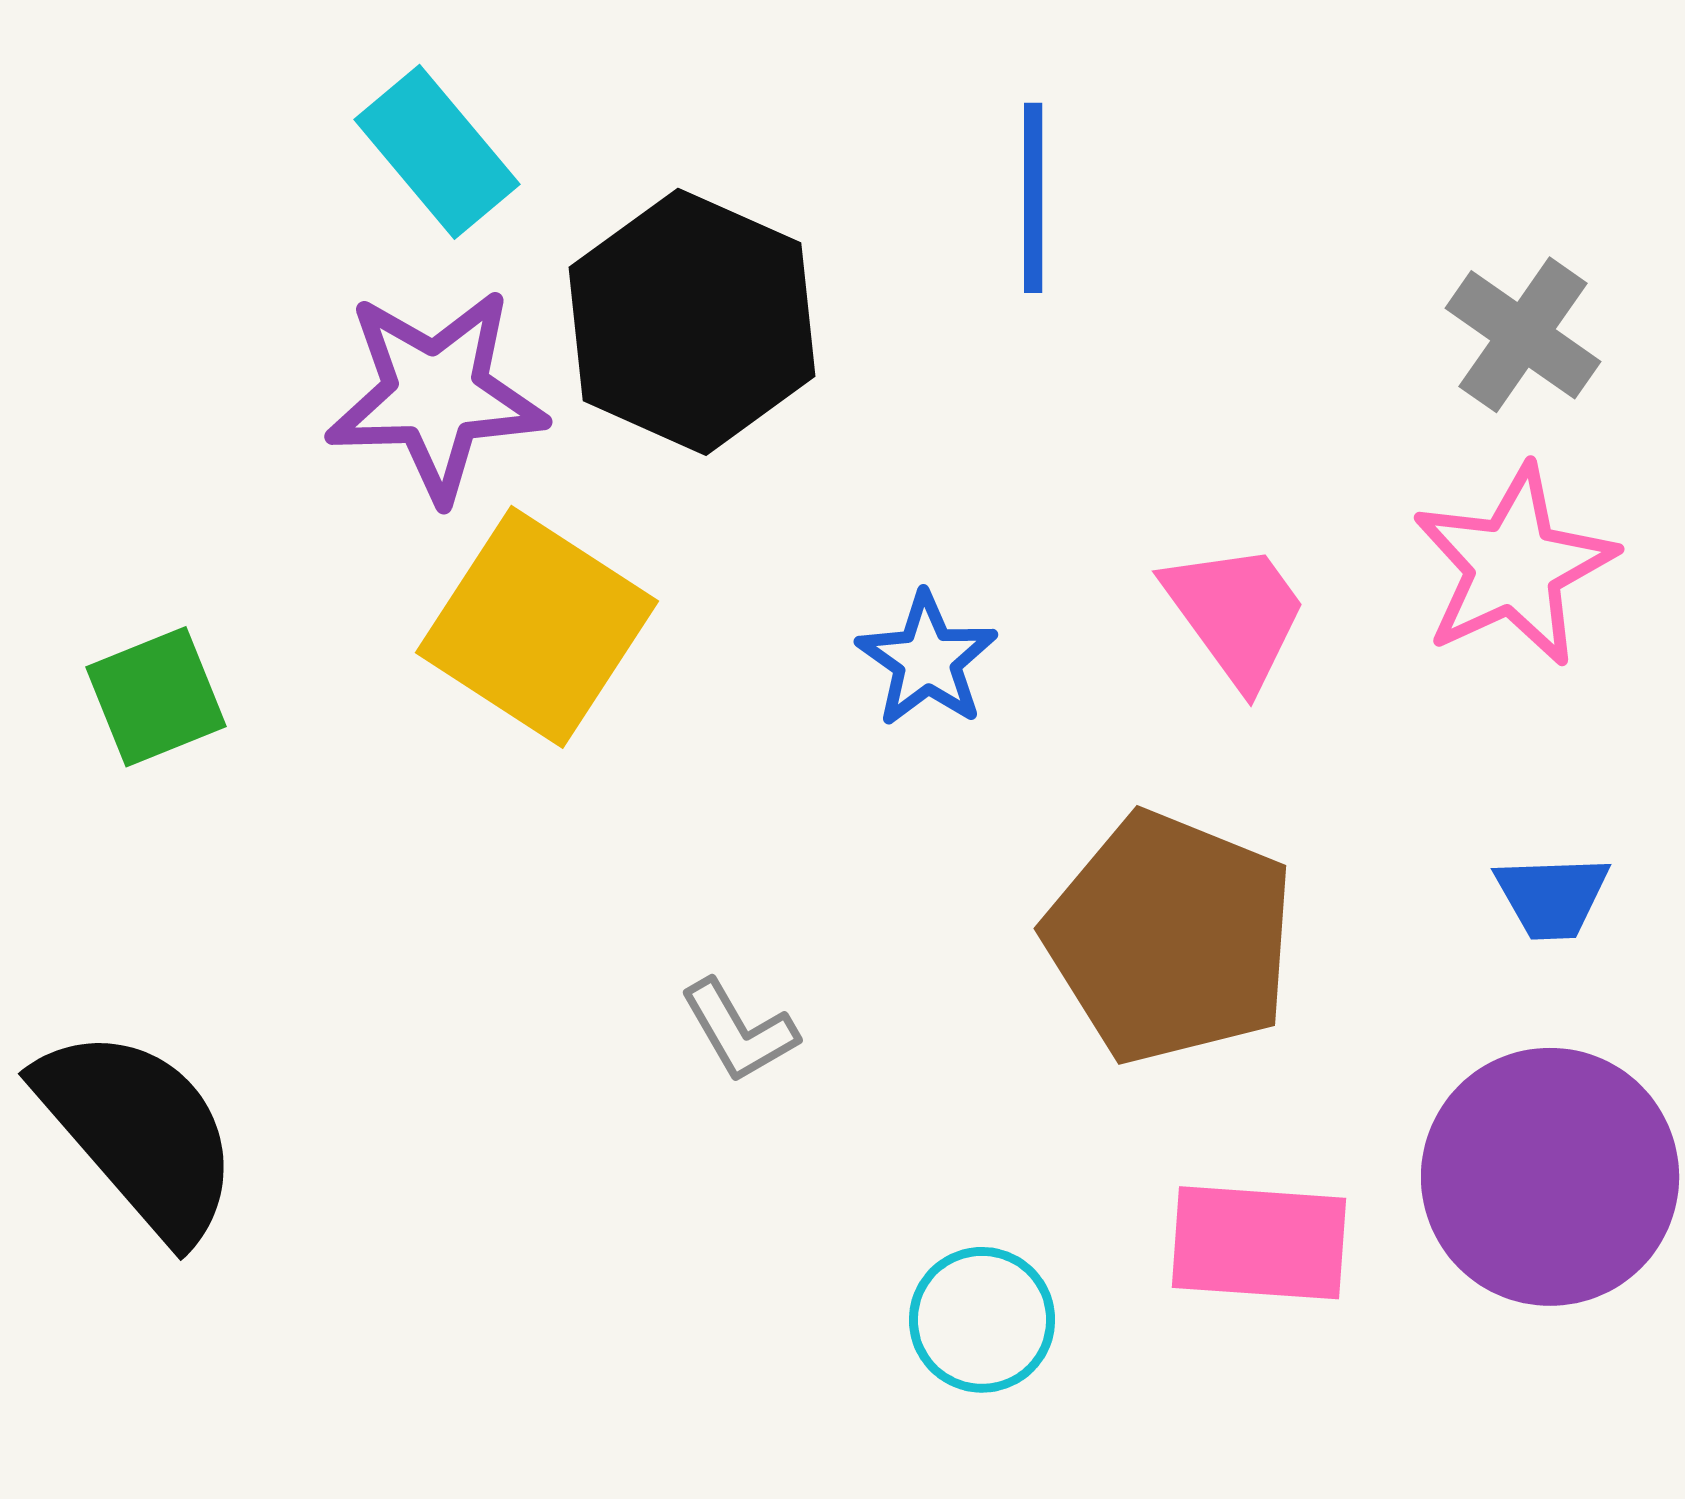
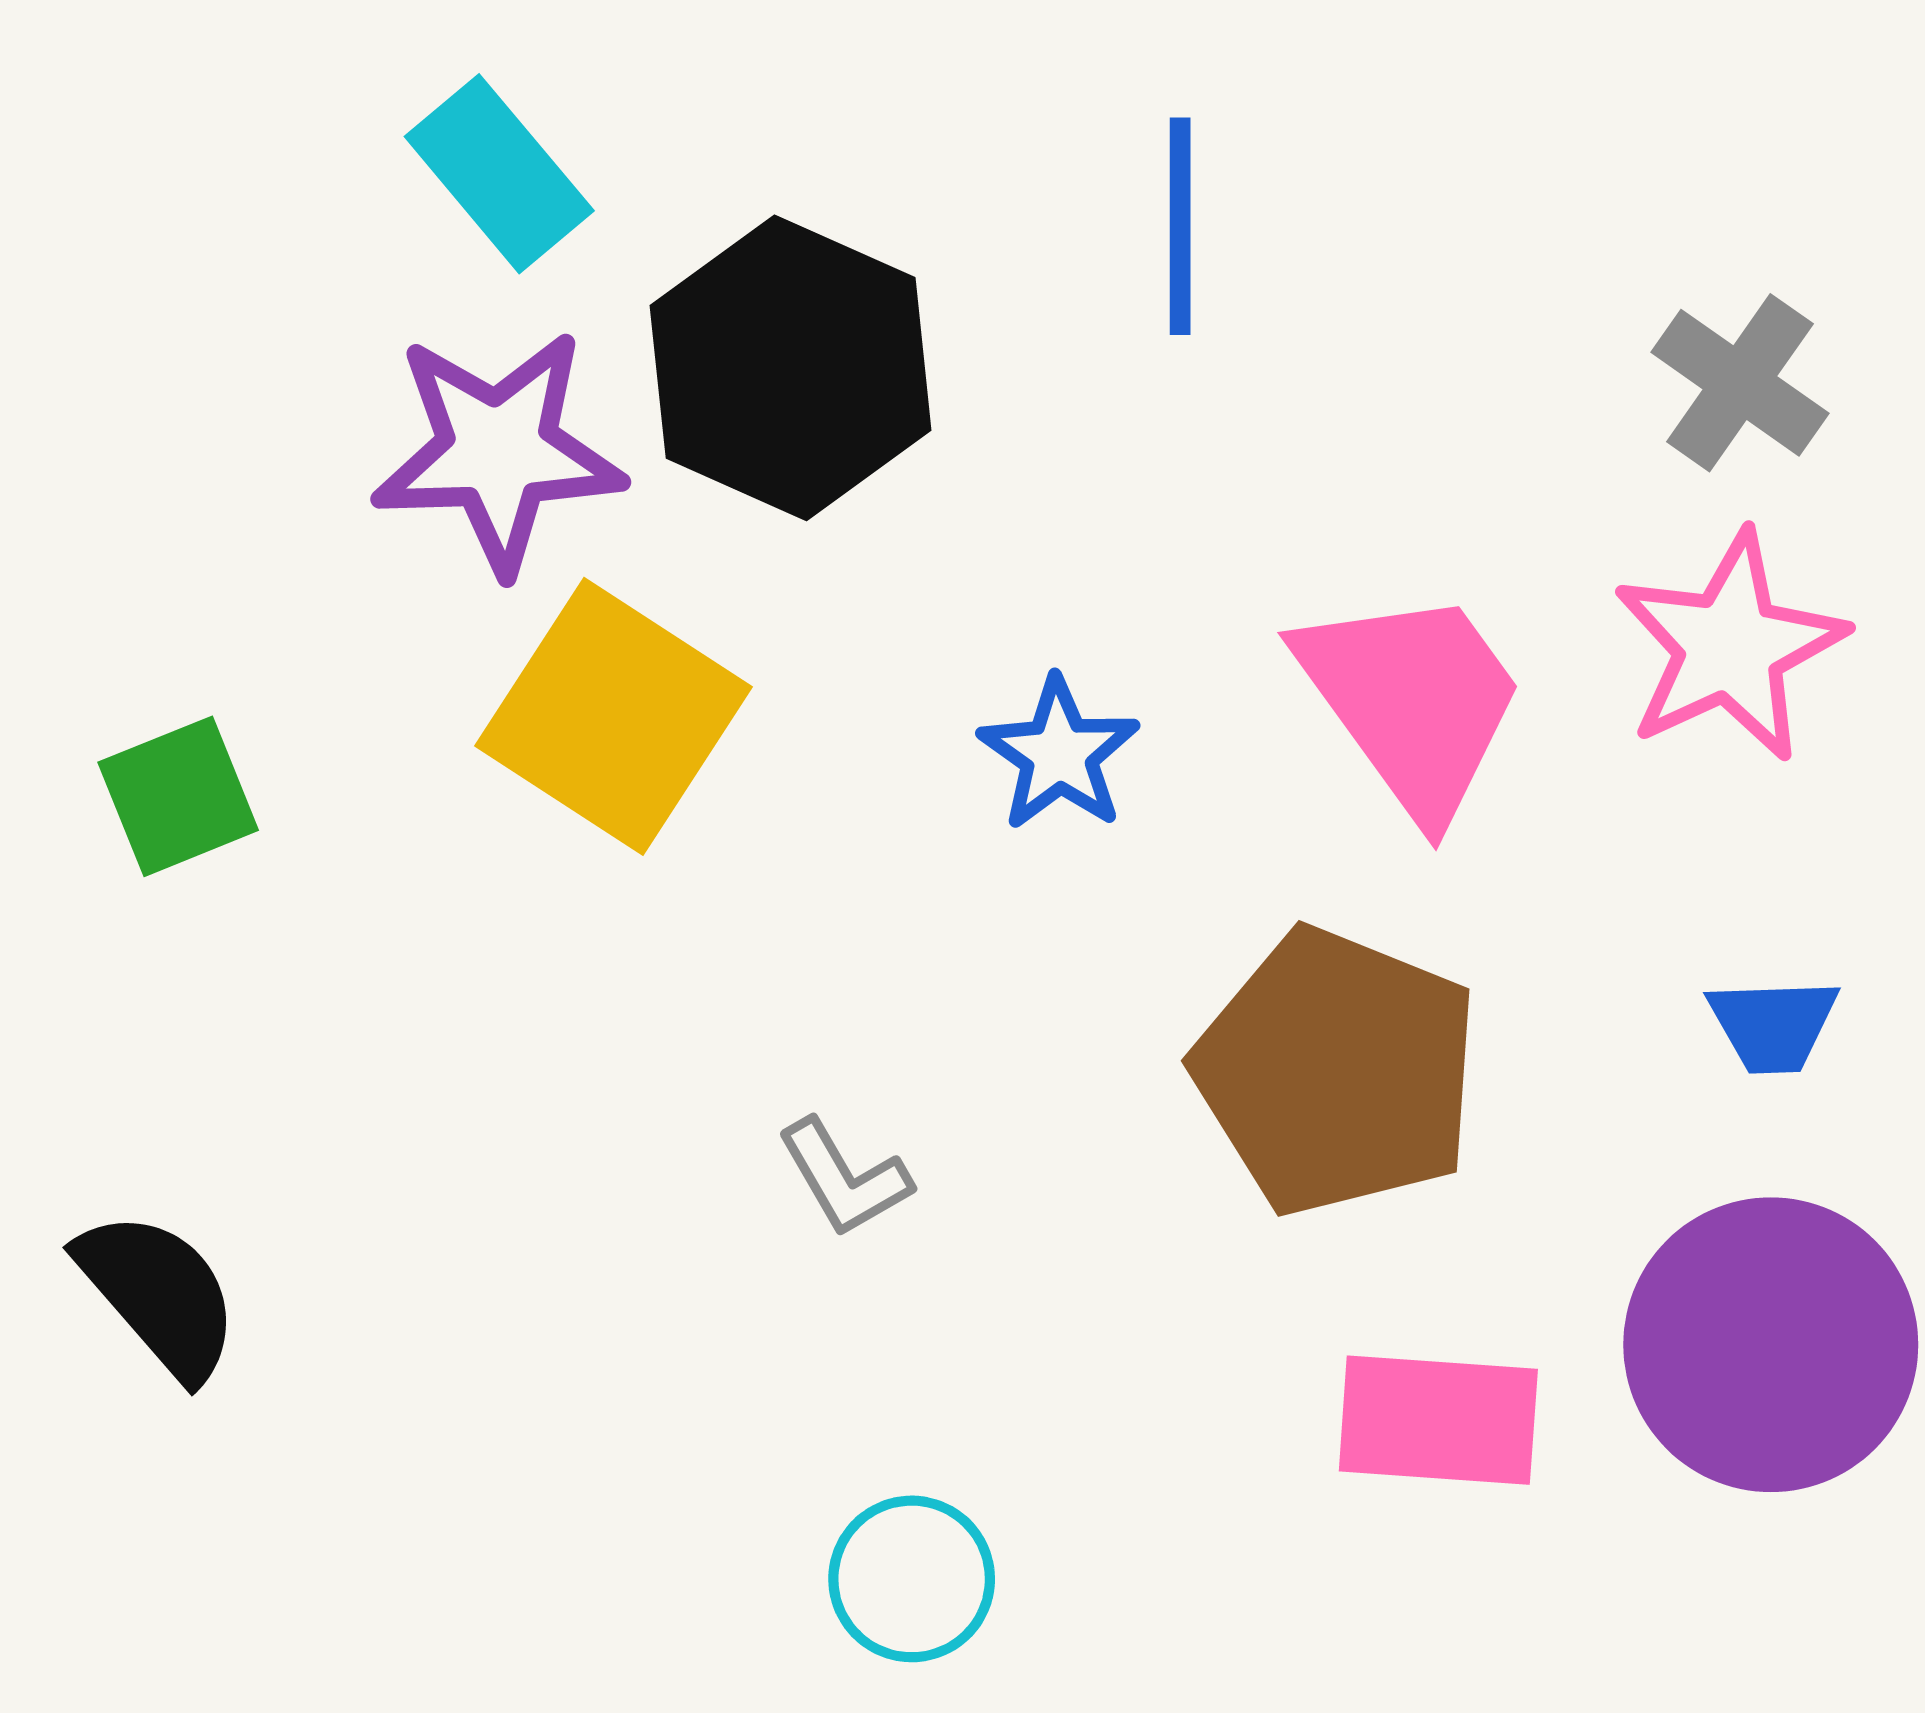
pink trapezoid: (1236, 614) -> (1412, 701), size x1.4
black semicircle: (139, 1133) -> (159, 1294), size x0.7
cyan circle: (982, 1320) -> (912, 1579), moved

